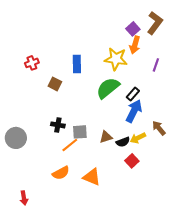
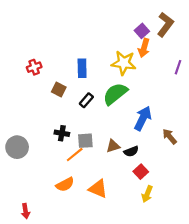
purple line: (156, 65) -> (178, 67), moved
black rectangle: (133, 94) -> (86, 100), moved
yellow arrow: (138, 138) -> (147, 194), moved, turned -42

